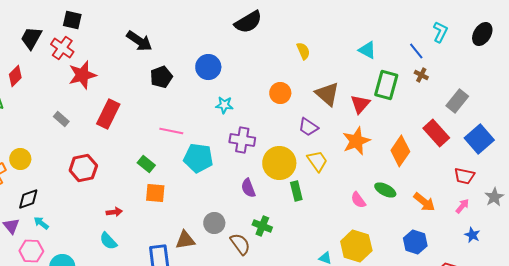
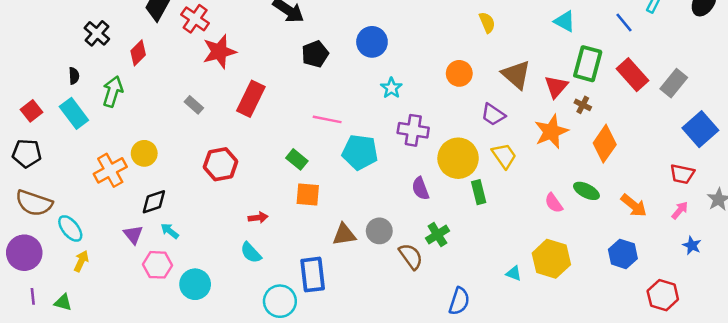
brown cross: (421, 75) -> (583, 105), moved
cyan star: (224, 105) -> (391, 88), turned 30
red rectangle: (436, 133) -> (633, 75), moved
green cross: (262, 226) -> (437, 235), turned 36
brown triangle: (185, 240) -> (344, 235), moved

